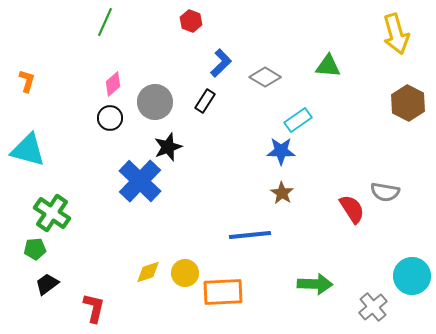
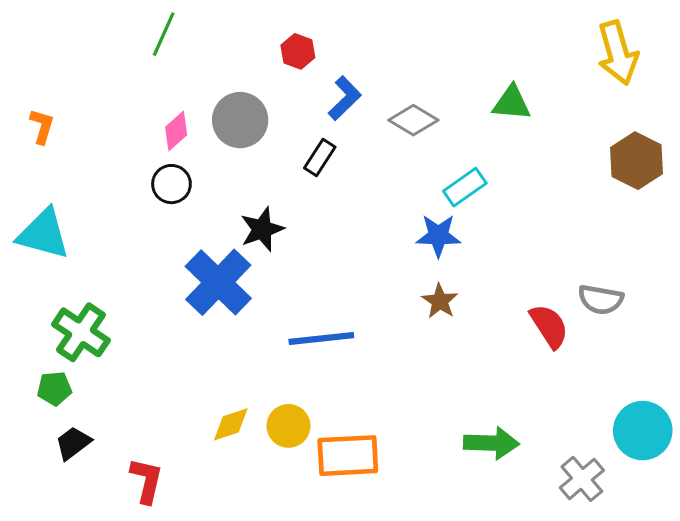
red hexagon: (191, 21) -> (298, 51), moved
gray circle: (155, 102) -> (240, 120), moved
blue line: (250, 235) -> (321, 339), moved

